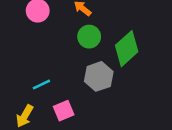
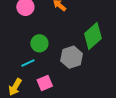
green circle: (89, 37) -> (39, 43), moved

